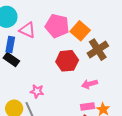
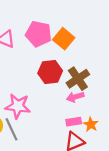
brown cross: (98, 50) -> (78, 79), moved
pink star: (37, 91) -> (18, 106), size x1.6

